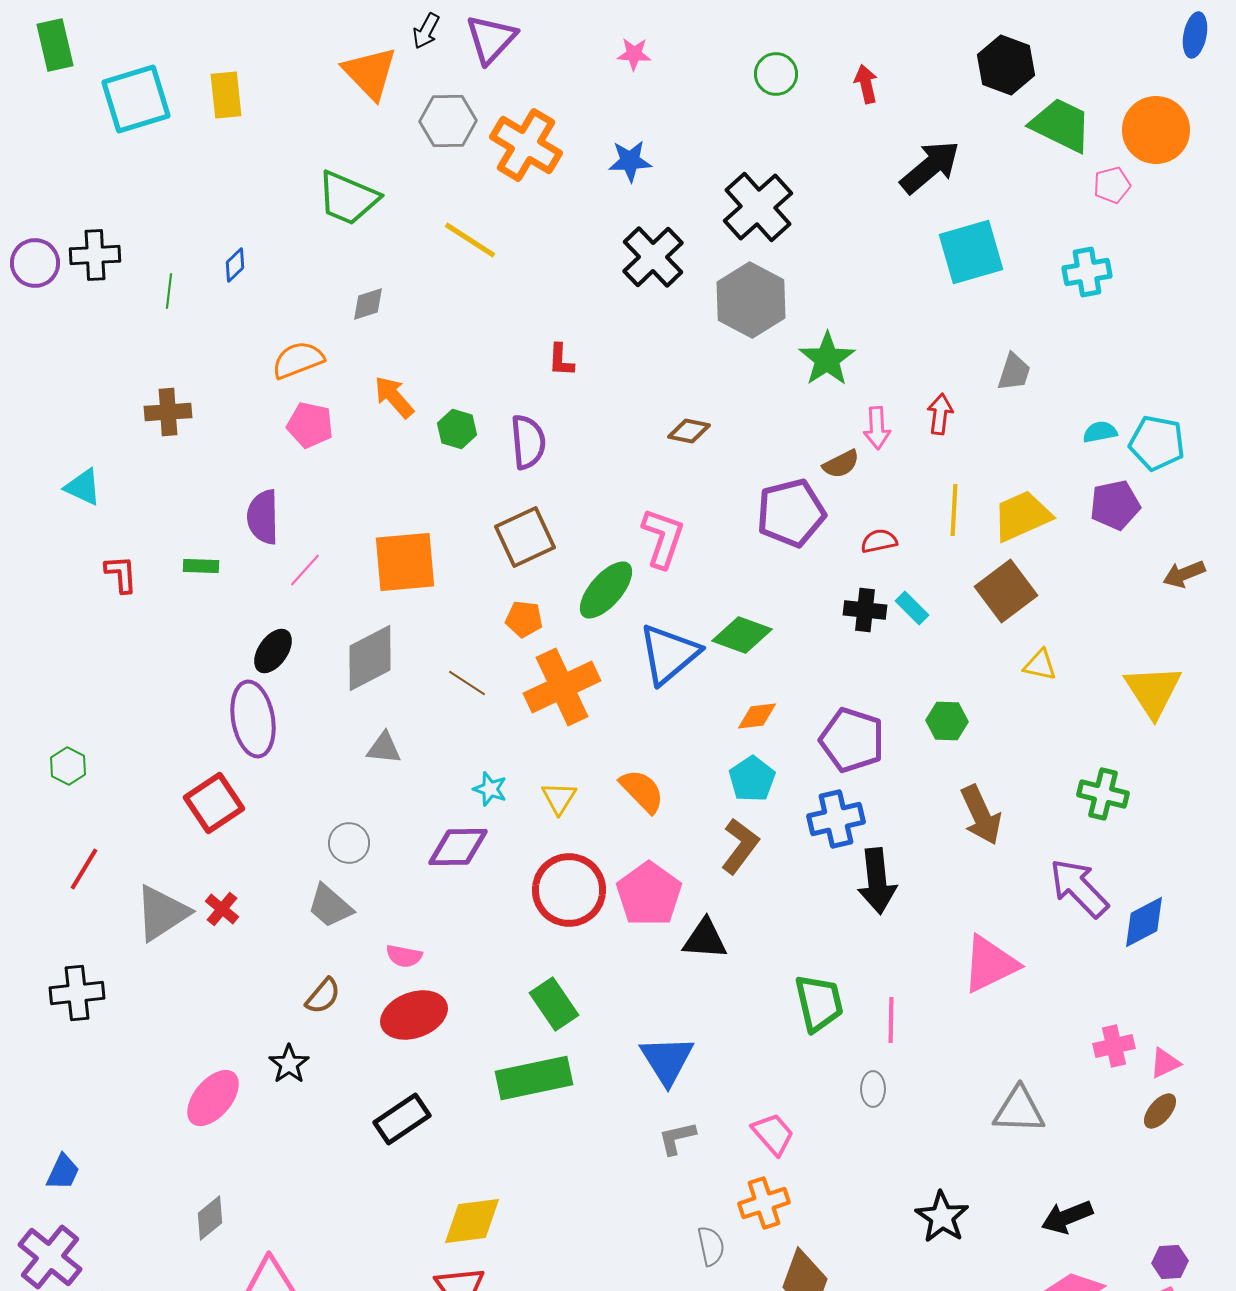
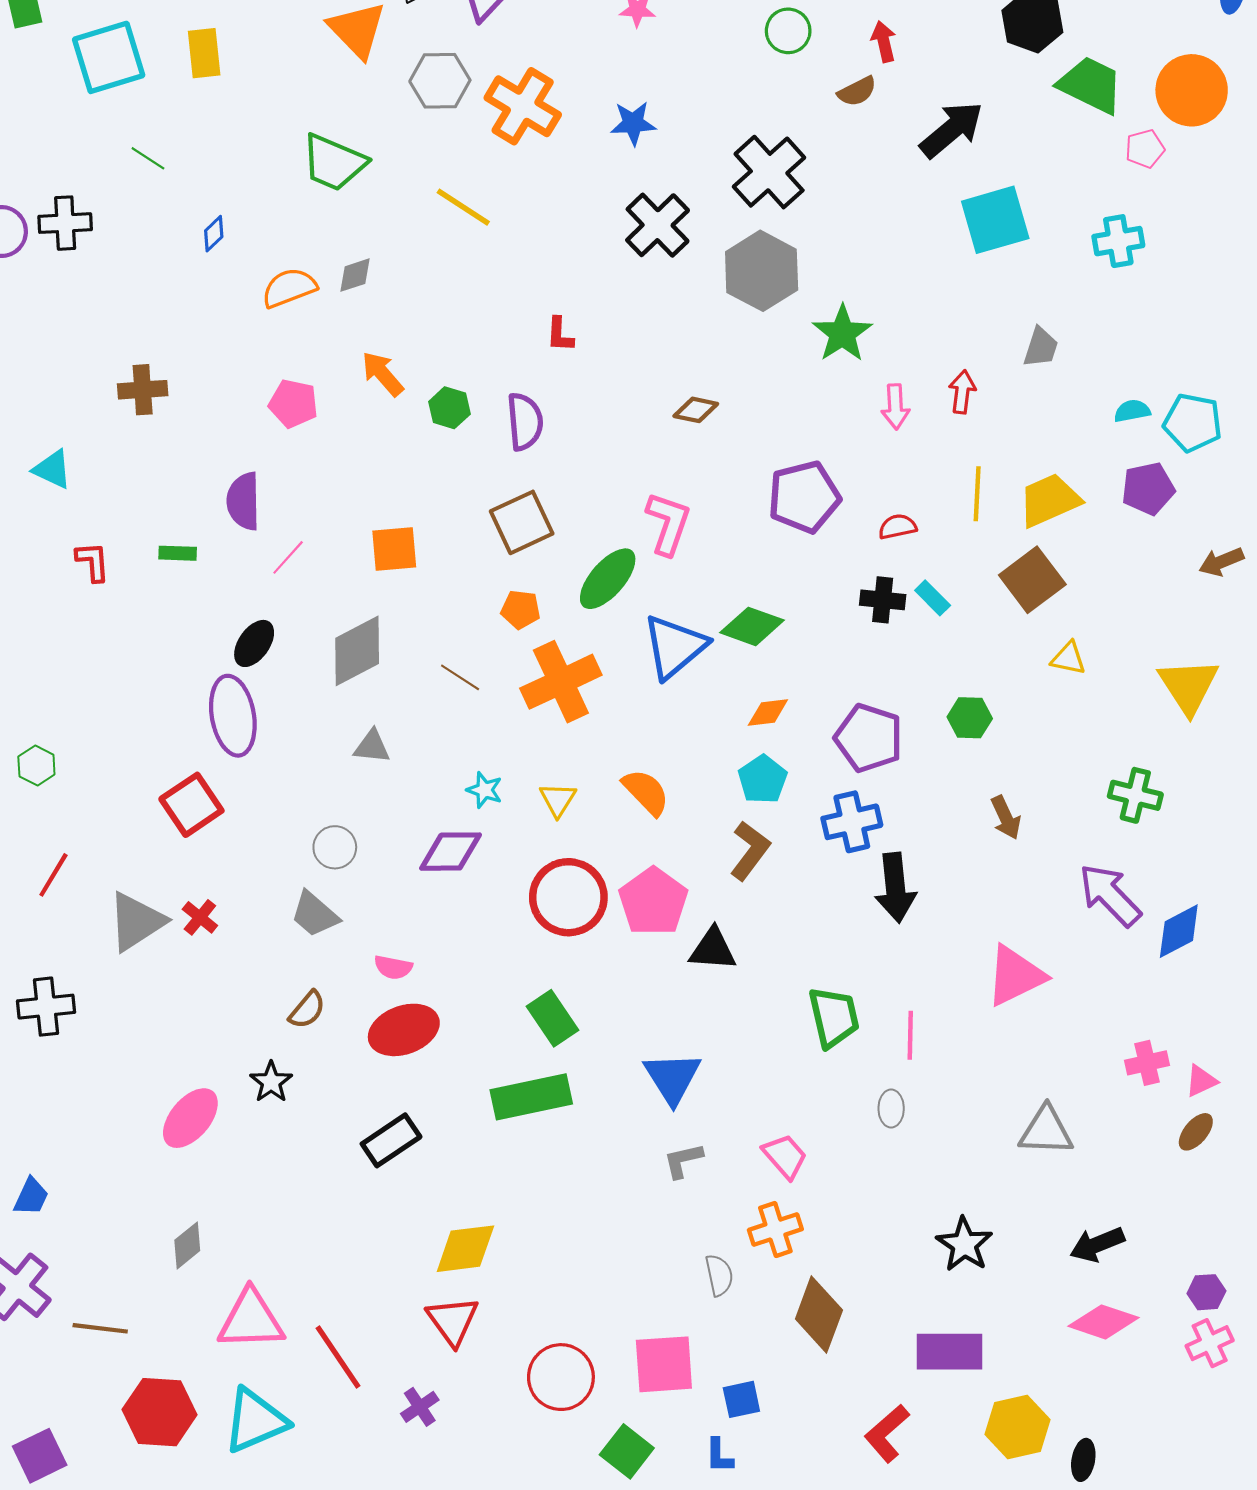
green line: (169, 291) -> (148, 158), moved, turned -64
orange semicircle: (298, 360) -> (289, 288), moved
brown semicircle: (841, 464) -> (857, 91), moved
orange square: (405, 562) -> (394, 549), size x0.7
brown arrow: (981, 815) -> (1006, 818), size x0.7

